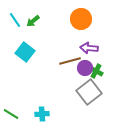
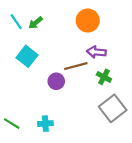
purple circle: (85, 68) -> (56, 81), moved
gray square: (89, 92) -> (113, 108), moved

